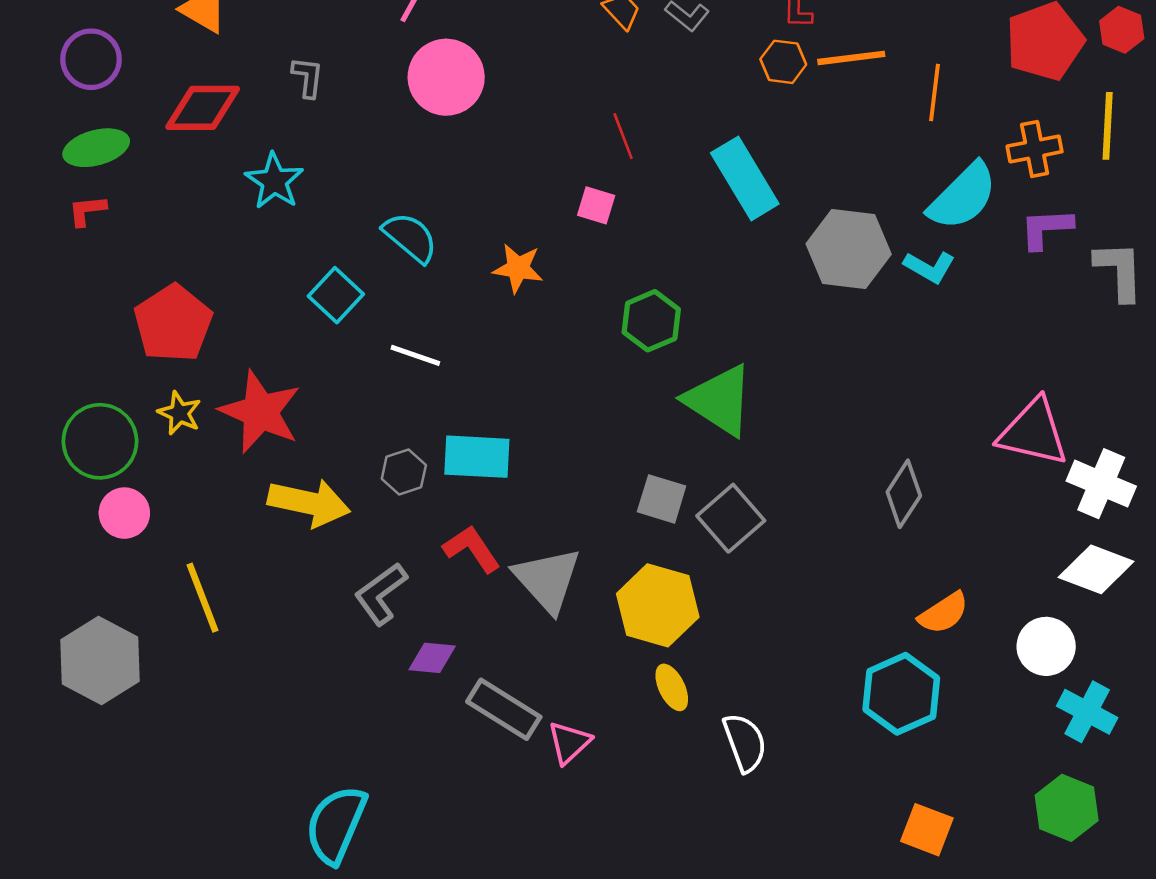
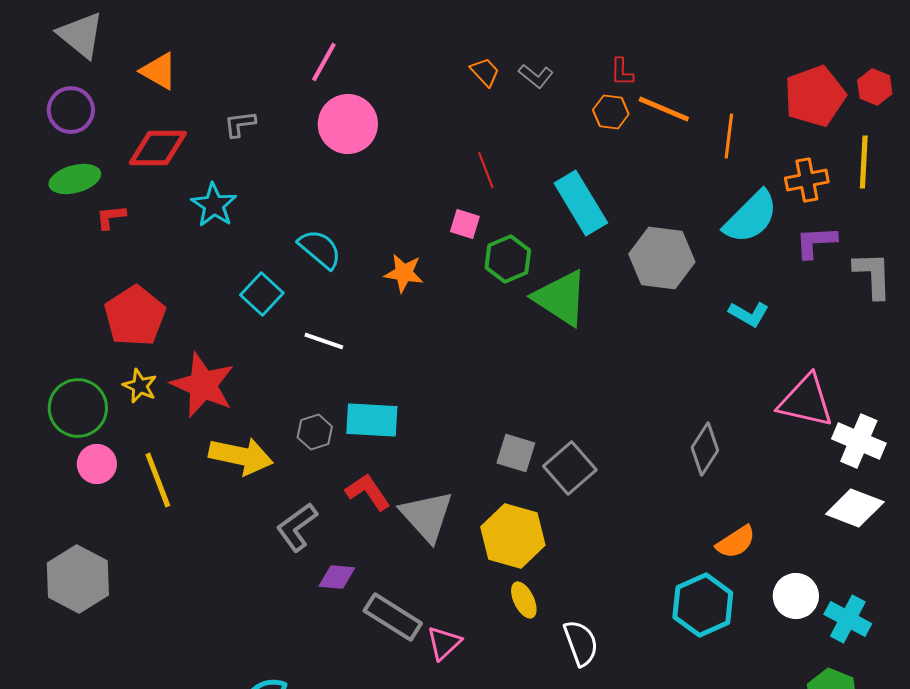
orange line: (851, 58) -> (664, 109), turned 30
gray L-shape: (308, 77) -> (240, 124), turned -104
red L-shape: (87, 211) -> (111, 217), moved
cyan L-shape: (929, 267) -> (749, 314), moved
green hexagon: (651, 321) -> (508, 259), moved
green triangle: (719, 400) -> (561, 298), moved
yellow line: (203, 598) -> (158, 480), moved
white circle: (1046, 646) -> (796, 596), moved

